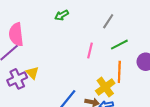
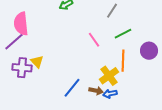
pink line: (90, 51) -> (94, 40), turned -49
purple cross: (17, 79) -> (22, 68), turned 30

